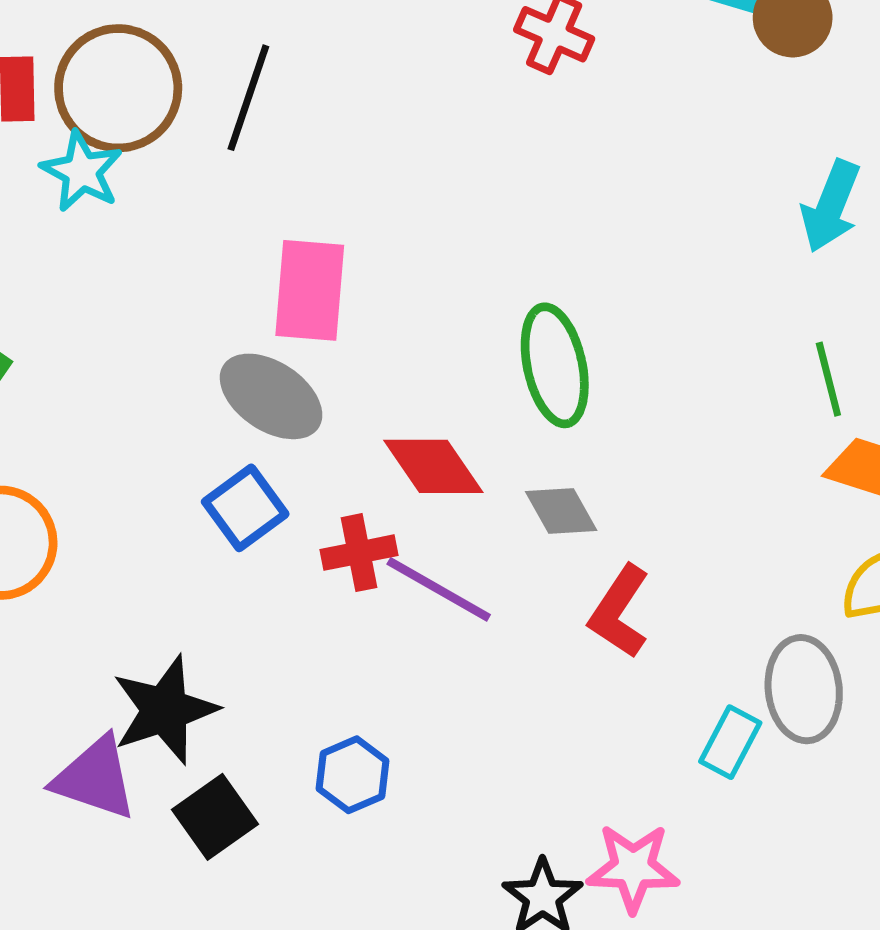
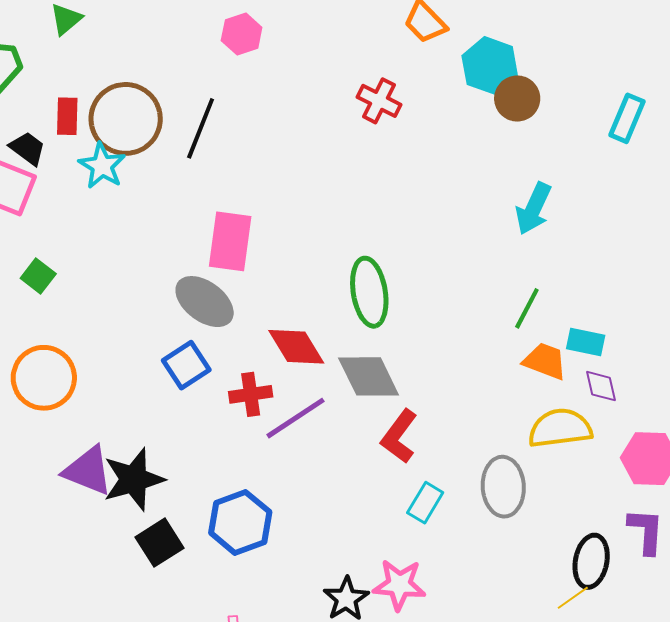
green line: (828, 379) -> (527, 308), turned 39
gray diamond: (561, 511) -> (369, 376), size x1.5
purple line: (439, 589) -> (296, 418), turned -66
cyan rectangle: (730, 742) -> (425, 503), moved
blue hexagon: (353, 775) -> (240, 522), size x1.5
purple triangle: (95, 778) -> (88, 471), moved

